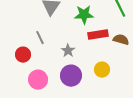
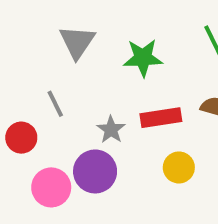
red rectangle: (98, 35) -> (161, 118), moved
purple circle: (71, 76) -> (95, 171), moved

